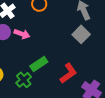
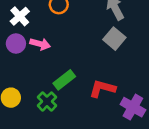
red L-shape: (68, 73) -> (102, 89), turned -125

